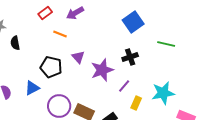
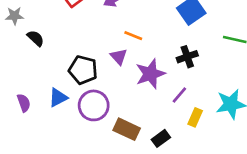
orange line: (60, 34) -> (133, 36), moved
black semicircle: (15, 43) -> (36, 38), turned 144
purple circle: (59, 106) -> (94, 105), moved

